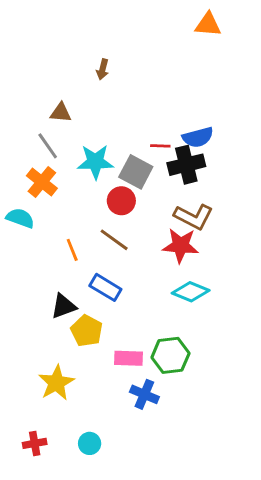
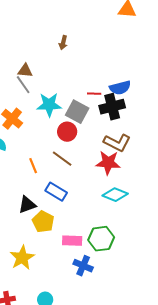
brown arrow: (103, 69) -> (63, 43), moved
gray line: (48, 146) -> (23, 85), moved

